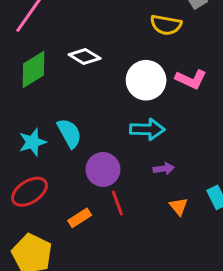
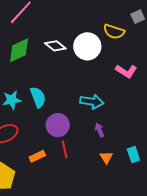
white circle: (146, 80) -> (87, 46), moved
purple arrow: (164, 169) -> (100, 130), turned -112

